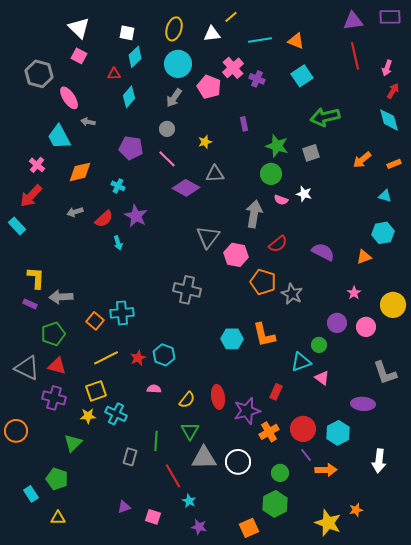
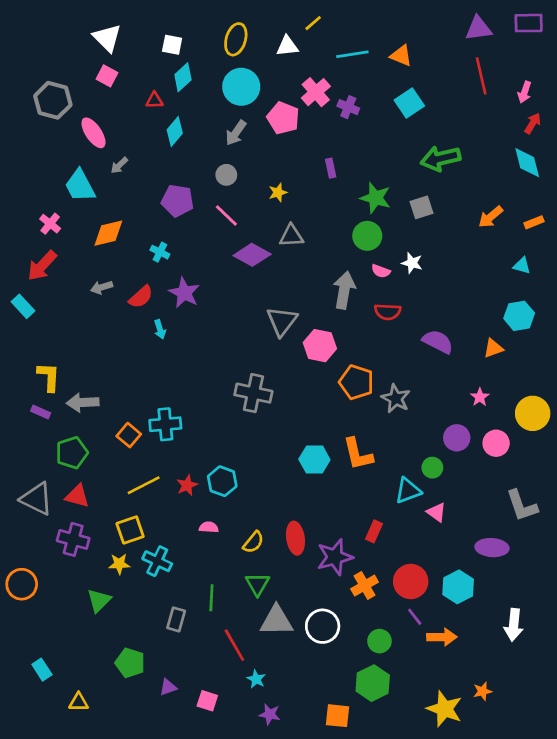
gray arrow: (88, 122) -> (119, 165), turned -56
red semicircle: (278, 244) -> (388, 312), moved, turned 42
green pentagon: (57, 479) -> (130, 663), moved
orange square: (249, 528) -> (337, 716), turned 30

